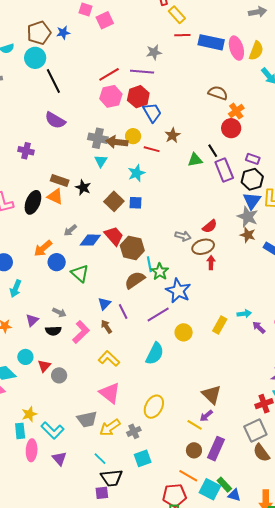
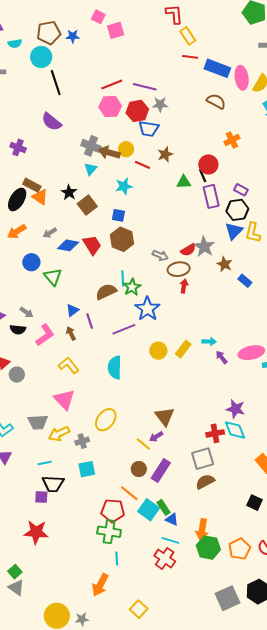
gray star: (154, 52) -> (160, 104), moved
brown semicircle: (218, 93) -> (216, 101), moved
blue trapezoid: (152, 112) -> (149, 129), turned 120
red circle: (231, 128) -> (208, 164), moved
brown rectangle: (60, 180) -> (32, 185), moved
brown square: (114, 201) -> (87, 205), moved
gray star: (248, 217) -> (204, 247), moved
orange arrow: (43, 248) -> (17, 232), moved
brown hexagon: (132, 248) -> (122, 239), moved
yellow circle: (184, 332) -> (158, 351), moved
cyan semicircle: (155, 354) -> (115, 367), turned 145
brown semicircle: (261, 453) -> (205, 482), turned 90
cyan line: (100, 459) -> (45, 463), turned -64

